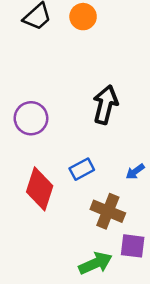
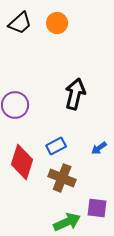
brown cross: (108, 211) -> (62, 178), moved

